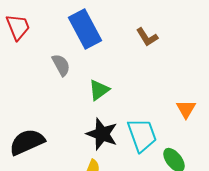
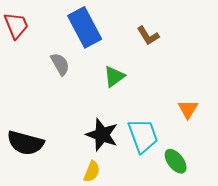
green triangle: (99, 90) -> (114, 76), moved
black semicircle: (27, 142) -> (25, 143), turned -141

